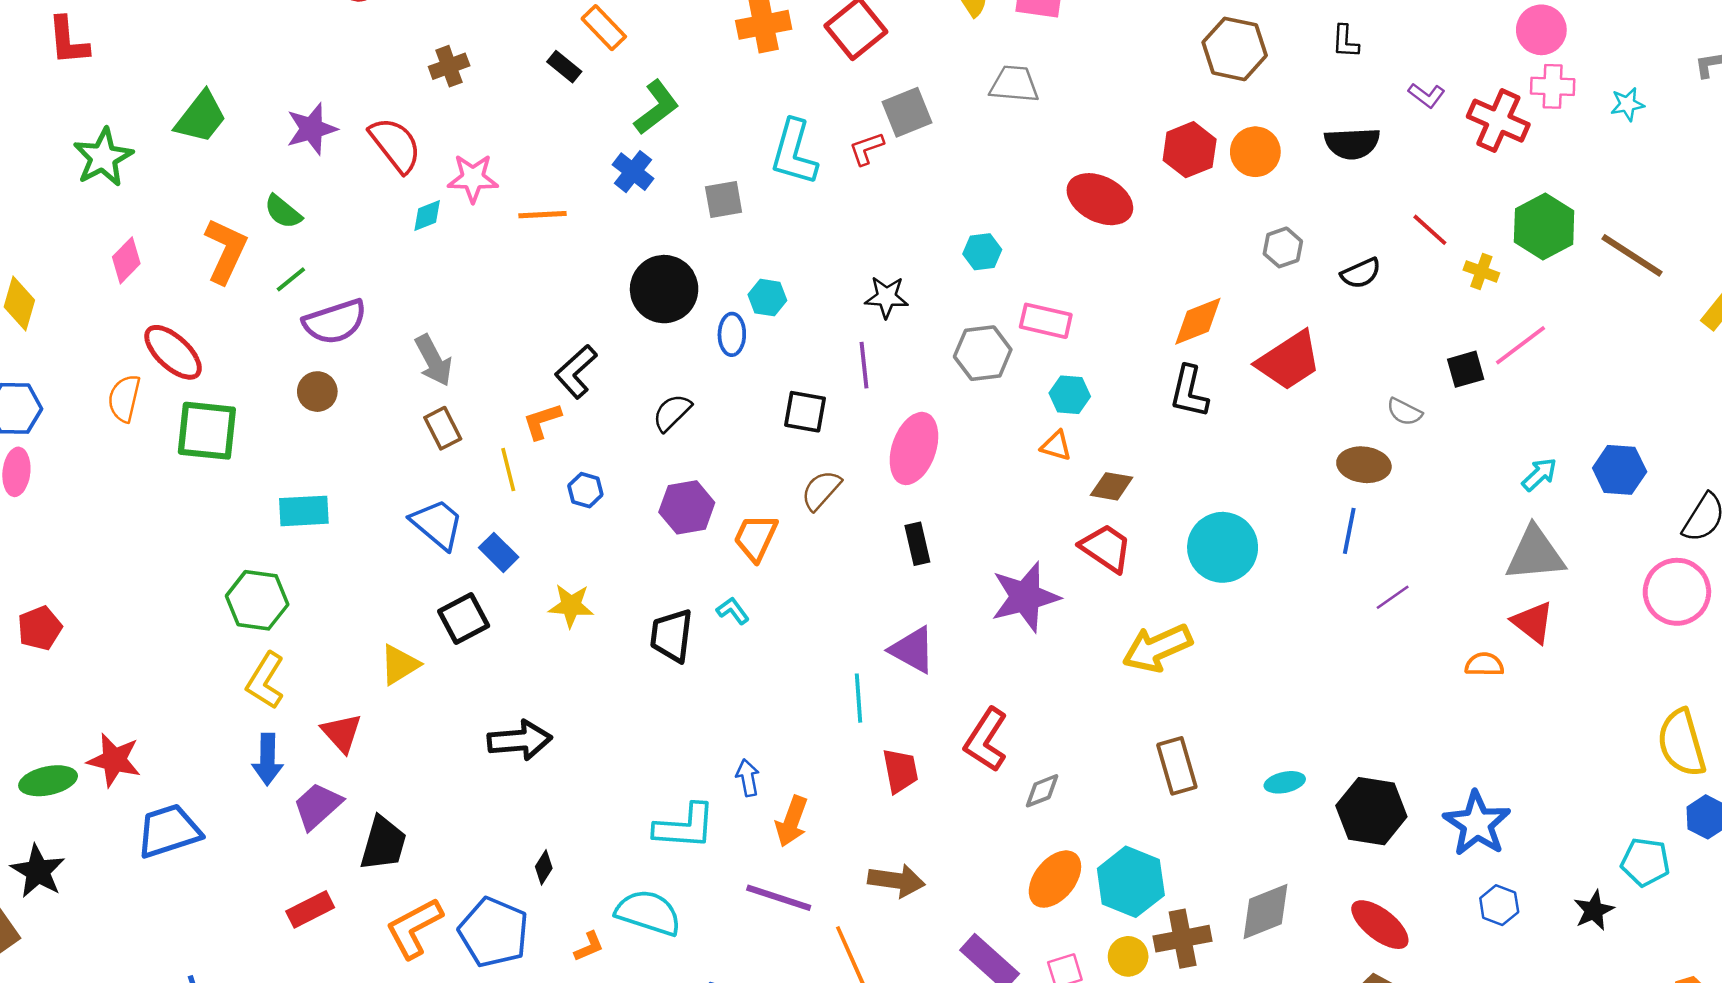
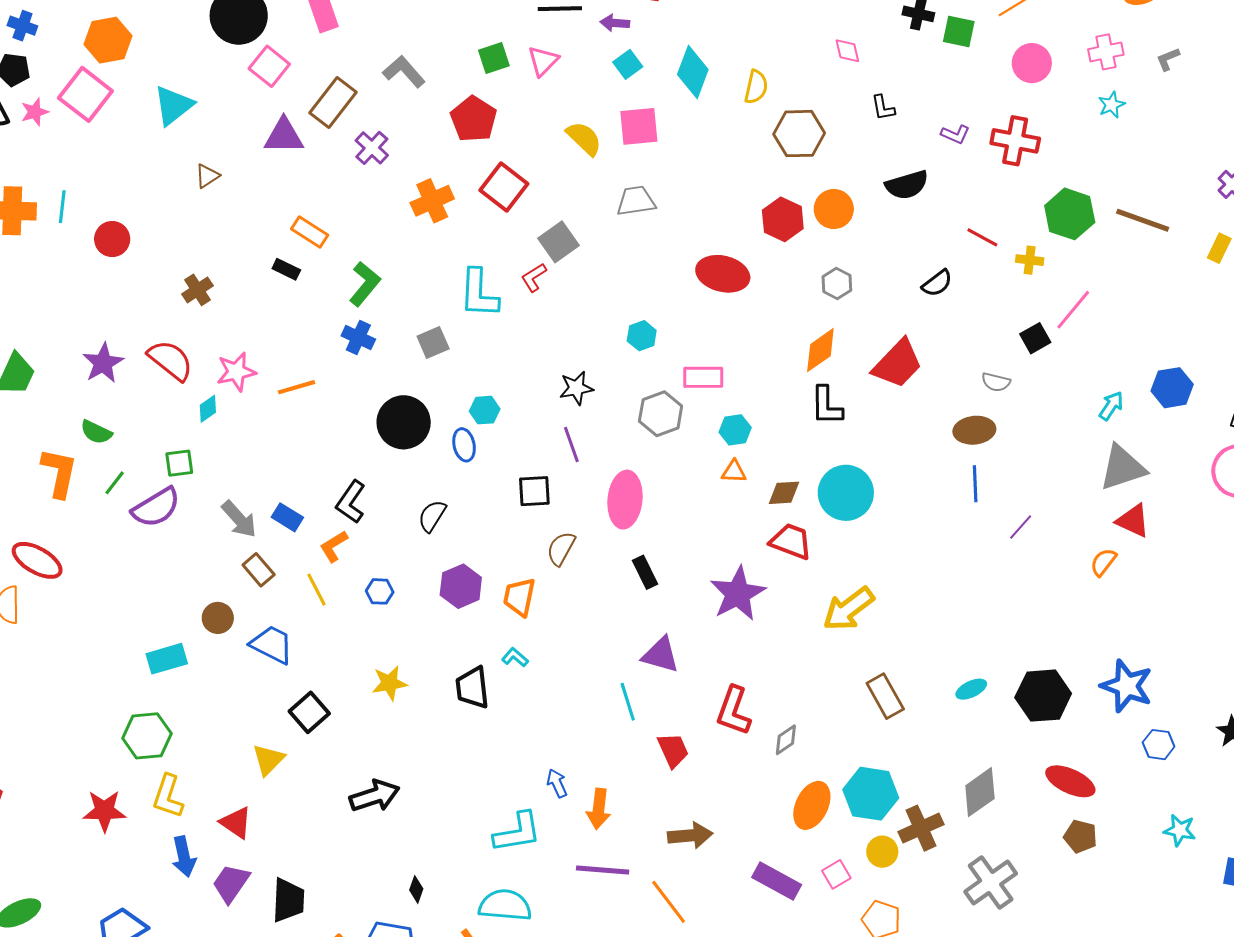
pink cross: (1553, 86) -> (1106, 52), moved
gray hexagon: (1283, 247) -> (837, 283), moved
brown circle: (317, 392) -> (218, 618), moved
green square: (207, 431) -> (179, 463), moved, size x0.6
cyan circle: (1223, 547) -> (846, 493), moved
blue rectangle: (499, 552) -> (287, 517), moved
orange semicircle: (1484, 664) -> (1103, 562), turned -40
red star: (114, 760) -> (104, 811), moved

